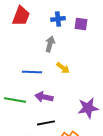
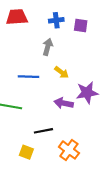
red trapezoid: (21, 16) -> (17, 17), turned -115
purple arrow: (44, 97) -> (64, 103), moved
purple star: (88, 108) -> (87, 93), moved

